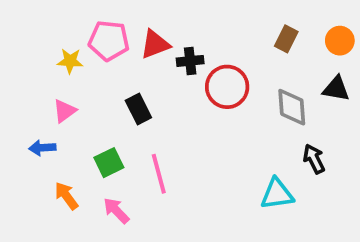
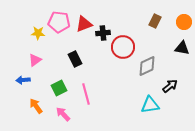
gray diamond: (292, 107) -> (147, 66), moved, turned 70
black arrow: (314, 159) -> (170, 86), turned 77

